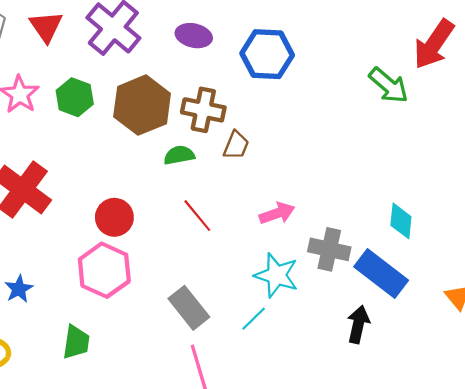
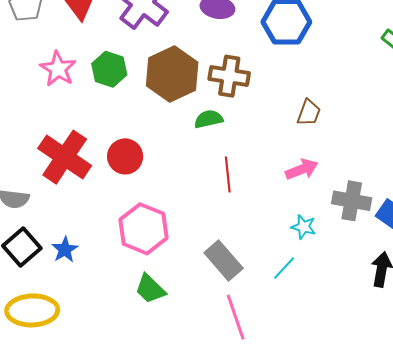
brown trapezoid: (236, 145) -> (309, 113), moved
red line: (197, 216) -> (228, 174), turned 36
red circle: (114, 217) -> (125, 156), moved
cyan star: (276, 275) -> (304, 227), size x0.6
green trapezoid: (76, 342) -> (150, 289), moved, turned 128

